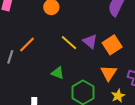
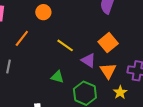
purple triangle: (90, 41) -> (88, 60), moved
orange line: (27, 45) -> (22, 38), moved

